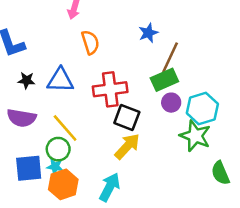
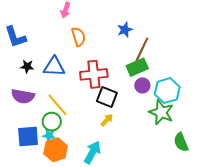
yellow arrow: (127, 146) -> (107, 120), size x0.6

